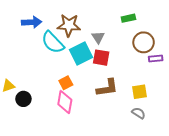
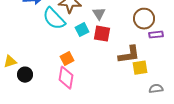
cyan square: (81, 53) -> (82, 30), size x0.6
brown L-shape: (107, 88) -> (129, 55), moved
gray semicircle: (138, 113) -> (156, 89), moved, turned -40

